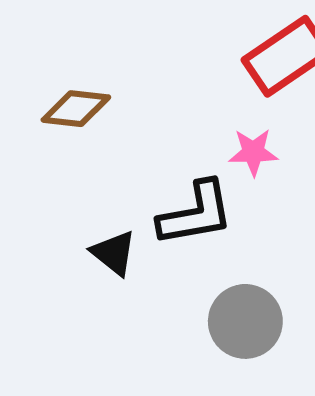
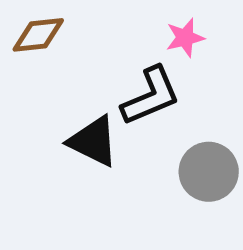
black triangle: (114, 253) -> (93, 141), size x1.4

